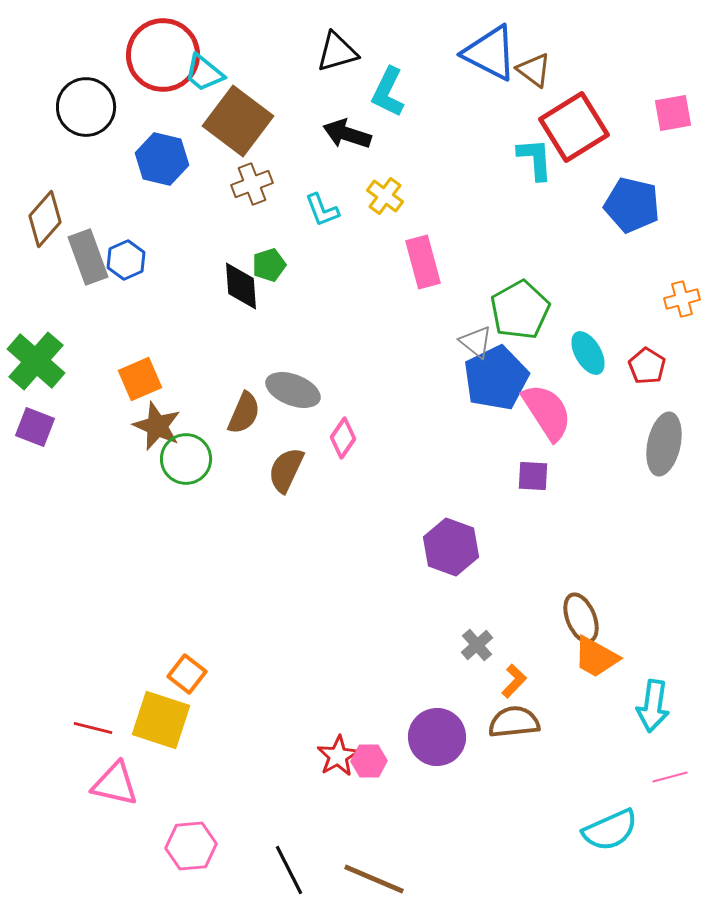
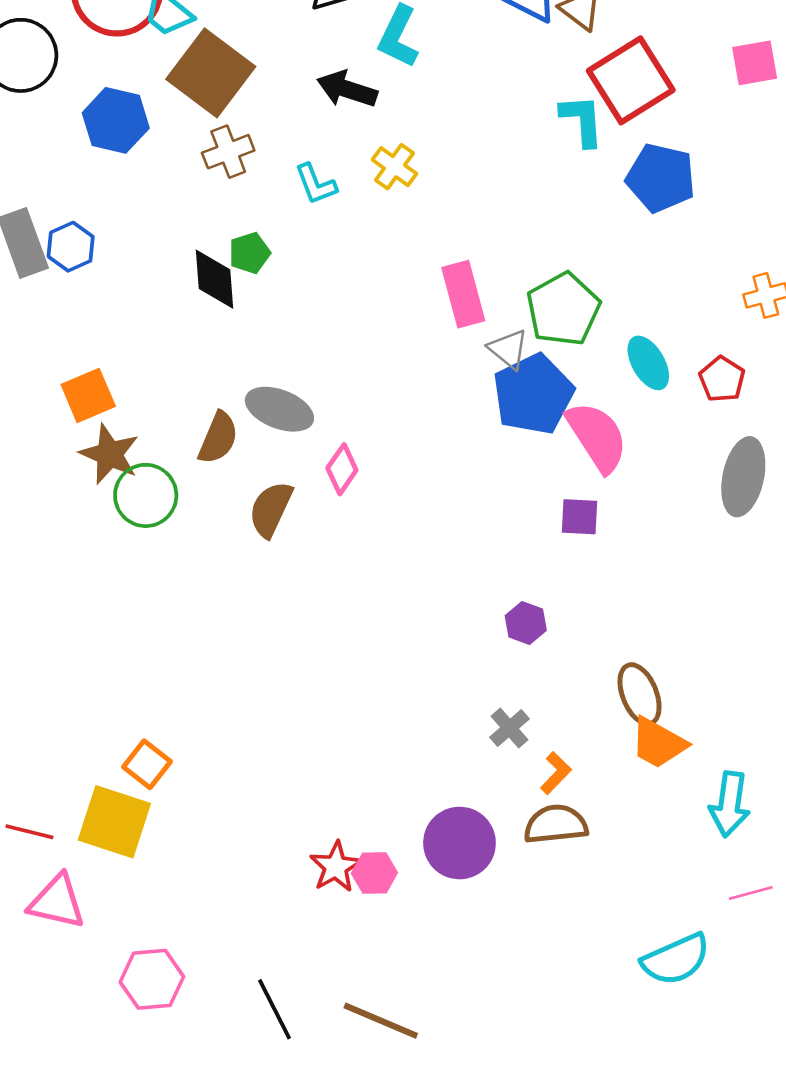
blue pentagon: (632, 205) -> (661, 178), moved
pink rectangle: (423, 262) -> (463, 294), moved
purple hexagon: (451, 547) -> (526, 623), moved, size x0.6

